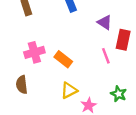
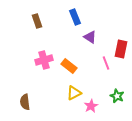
purple triangle: (105, 22) -> (90, 37), moved
brown semicircle: (22, 85) -> (25, 102), moved

